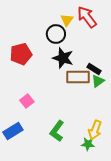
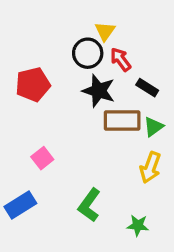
red arrow: (87, 17) -> (121, 59), moved, size x0.7
black rectangle: (94, 69) -> (147, 88), moved
yellow arrow: (95, 130) -> (150, 167), moved

